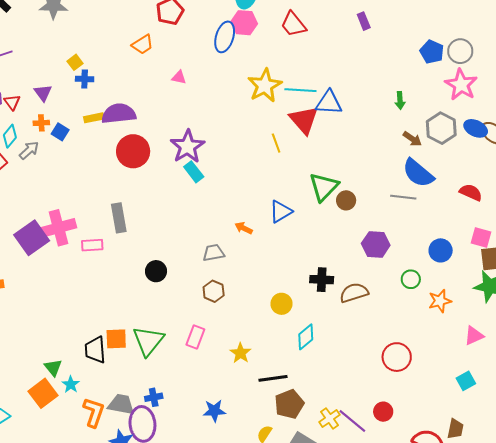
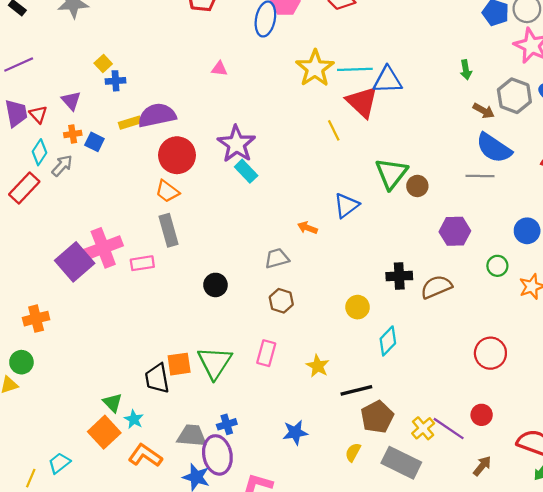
orange trapezoid: (143, 44) -> (167, 191), moved, turned 75
orange L-shape: (94, 412) -> (145, 455), moved, turned -68

